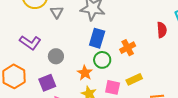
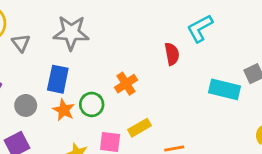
blue rectangle: (97, 38) -> (58, 79), moved
orange star: (85, 73) -> (64, 110), moved

